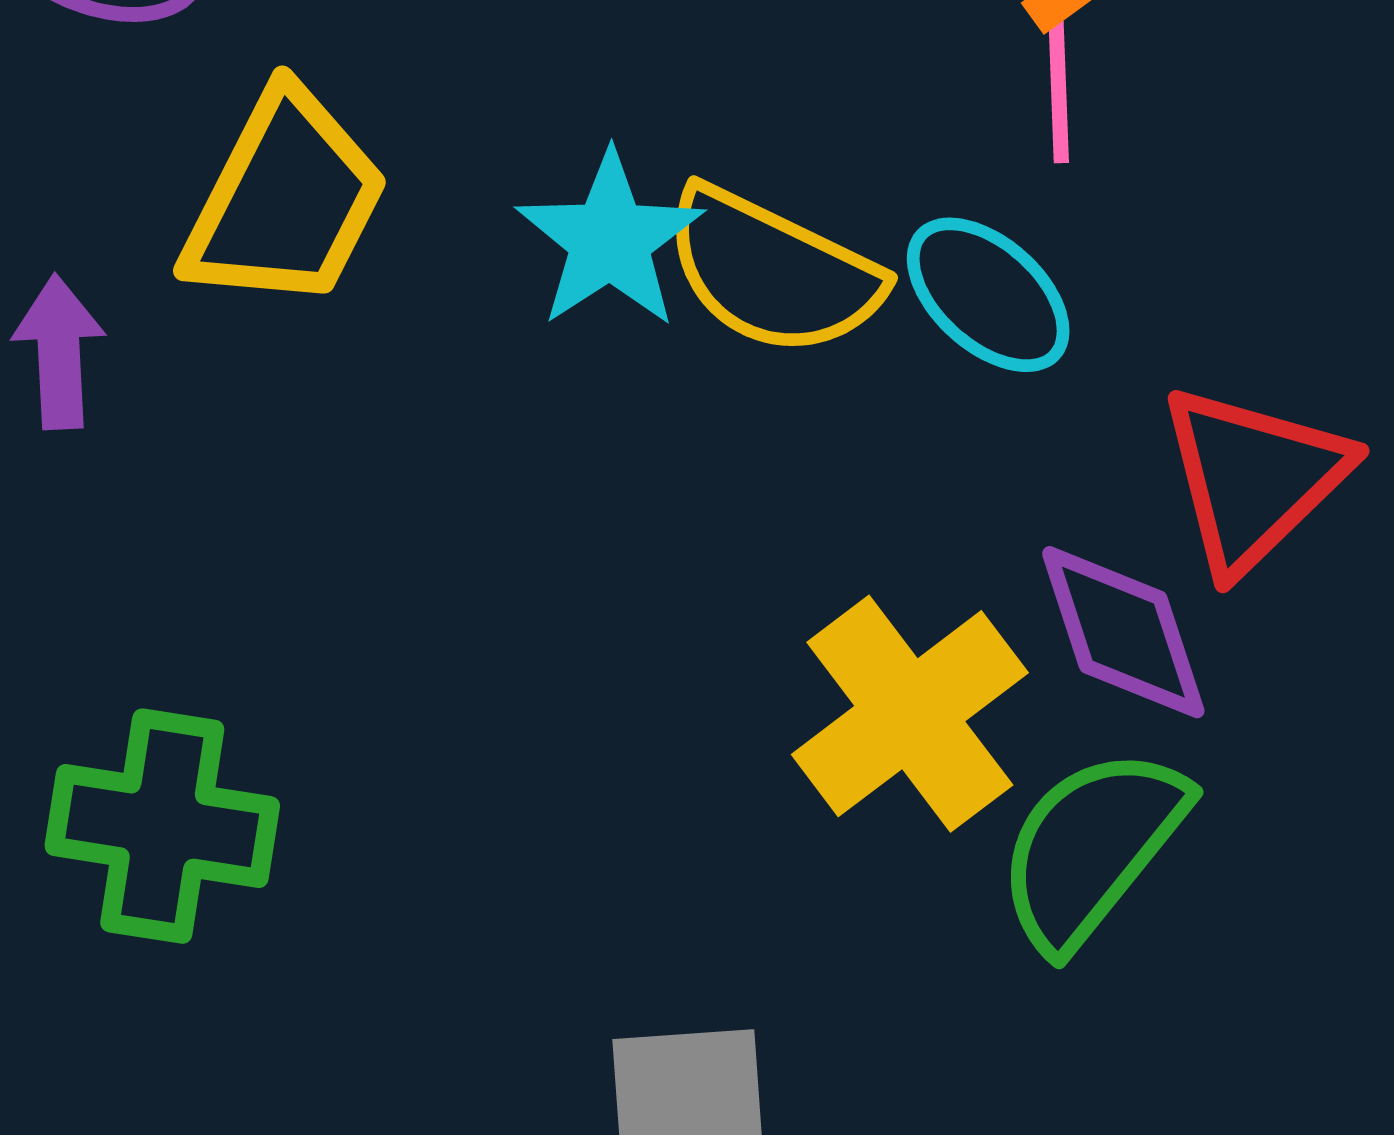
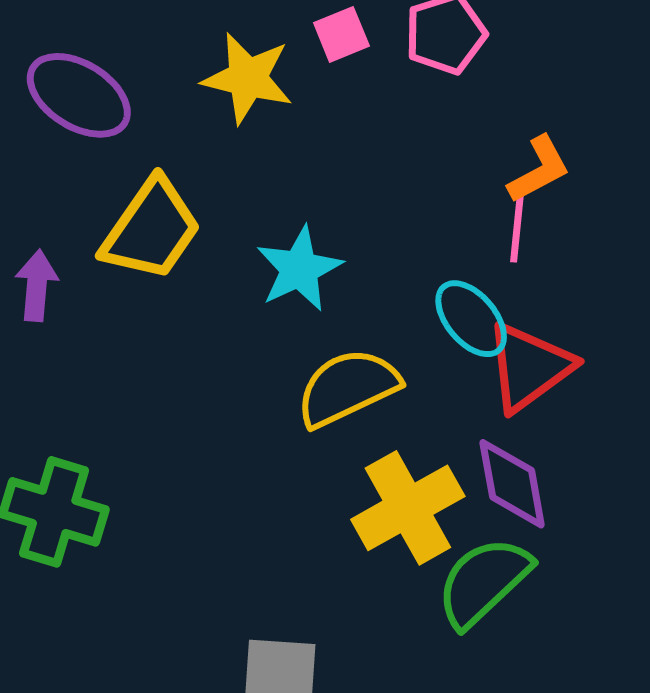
yellow semicircle: (772, 272) -> (348, 388), moved, turned 121
red triangle: (1253, 478) -> (529, 367), moved

